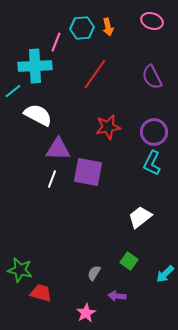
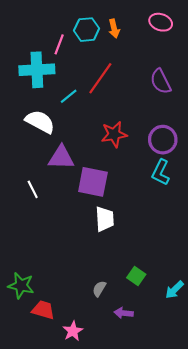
cyan line: (13, 91) -> (69, 96), moved
white line: (52, 179) -> (33, 189), moved, turned -48
white trapezoid: (140, 217) -> (105, 219), moved, turned 125
pink star: (86, 313) -> (73, 331), moved

